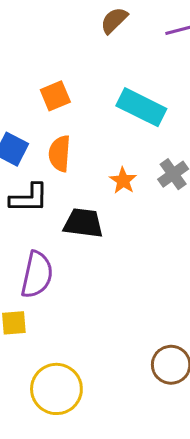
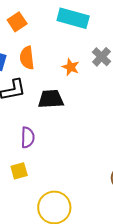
purple semicircle: (37, 275) -> (28, 137), size x0.7

